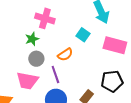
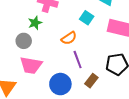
gray circle: (36, 59) -> (24, 41), moved
purple line: (55, 74) -> (78, 60), moved

